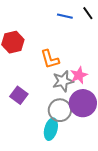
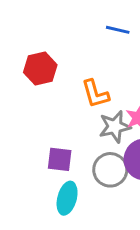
purple square: (19, 95) -> (60, 159), moved, turned -30
cyan ellipse: (51, 129) -> (67, 198), moved

